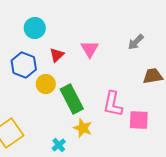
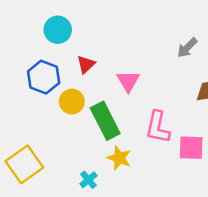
pink triangle: (90, 49) -> (128, 81), moved

